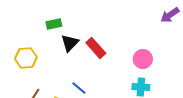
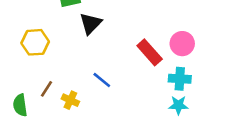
red rectangle: (96, 48) -> (150, 52), moved

